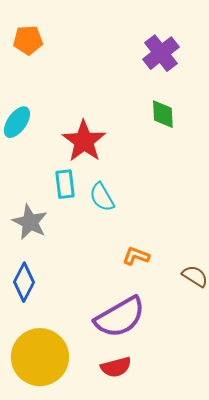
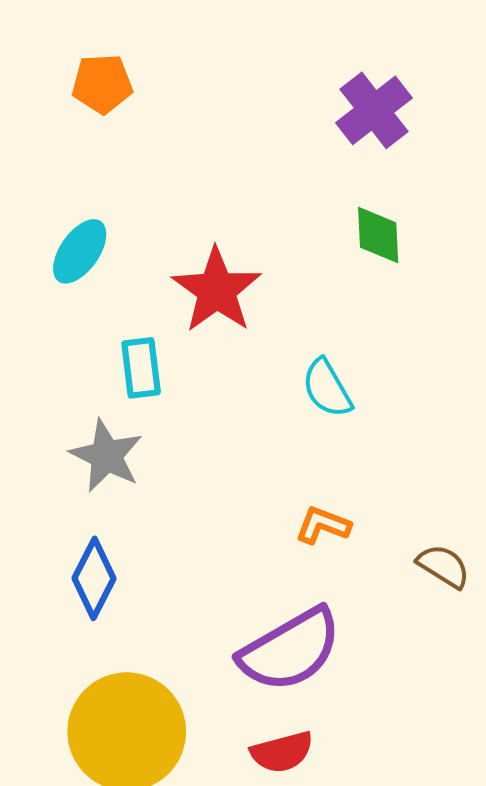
cyan rectangle: (65, 184) -> (141, 368), moved
cyan semicircle: (102, 197) -> (327, 388), moved

